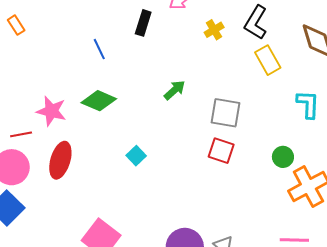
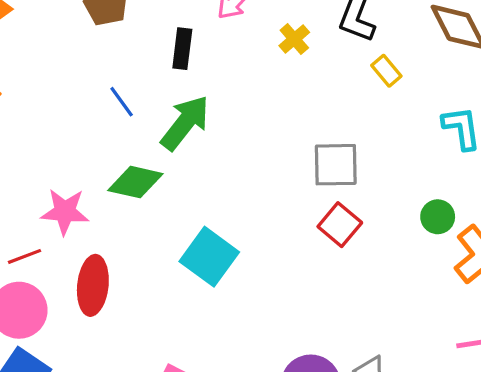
yellow rectangle: (268, 60) -> (386, 71), size x0.7
green arrow: (175, 90) -> (185, 123), moved, size x1.6
red square: (221, 151) -> (340, 225), turned 32
cyan square: (136, 156) -> (209, 257), size x1.8

